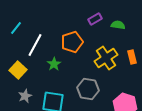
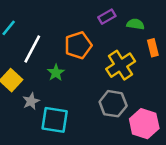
orange rectangle: (132, 57) -> (153, 48), moved
gray hexagon: (88, 89) -> (113, 104), moved
gray star: (25, 96) -> (31, 101), moved

